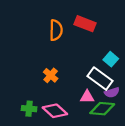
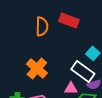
orange cross: (51, 75) -> (37, 68), size x1.5

